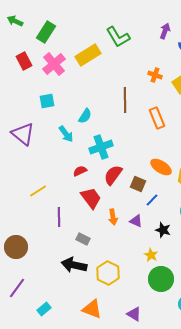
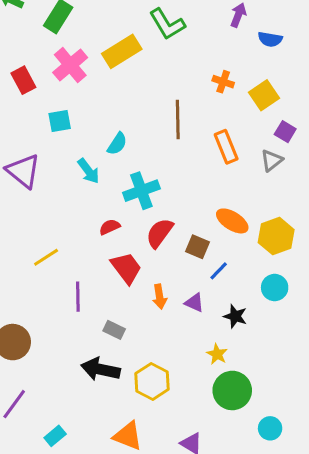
red rectangle: (24, 61) -> (23, 80), moved

